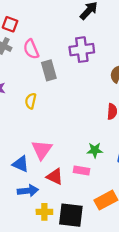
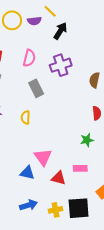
pink semicircle: (31, 49) -> (29, 58), moved, turned -132
green star: (95, 150) -> (87, 140), moved
blue arrow: (28, 191) -> (28, 205), moved

